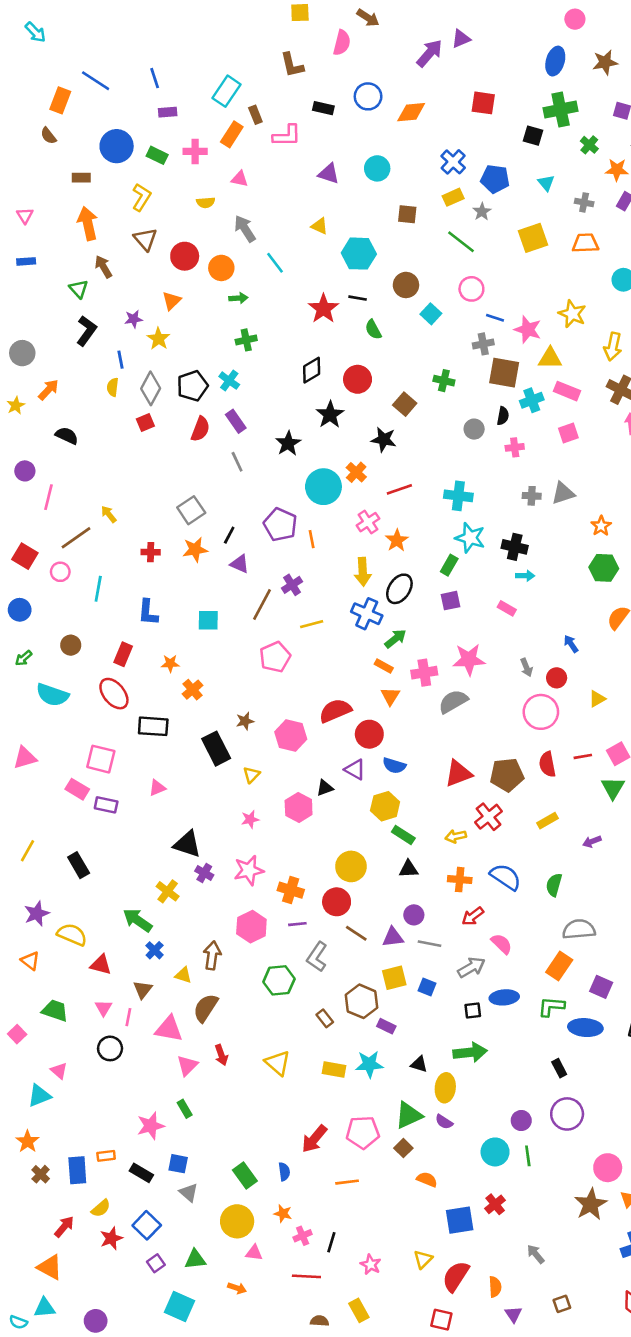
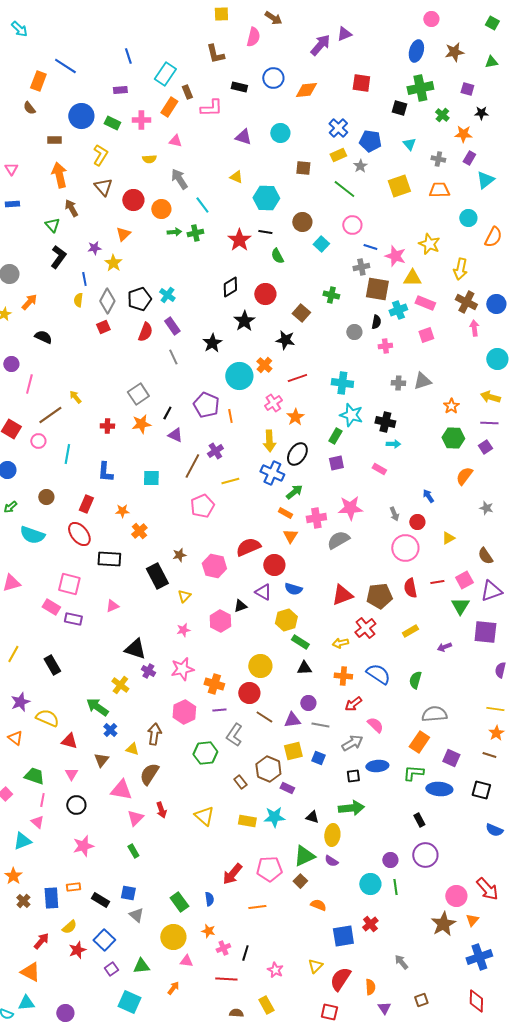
blue line: (155, 78) -> (128, 56), moved
green cross: (246, 340) -> (195, 233), moved
pink line: (128, 1017) -> (42, 800), moved
pink star: (151, 1126) -> (83, 846), moved
orange arrow: (237, 1288) -> (173, 988), turned -72

